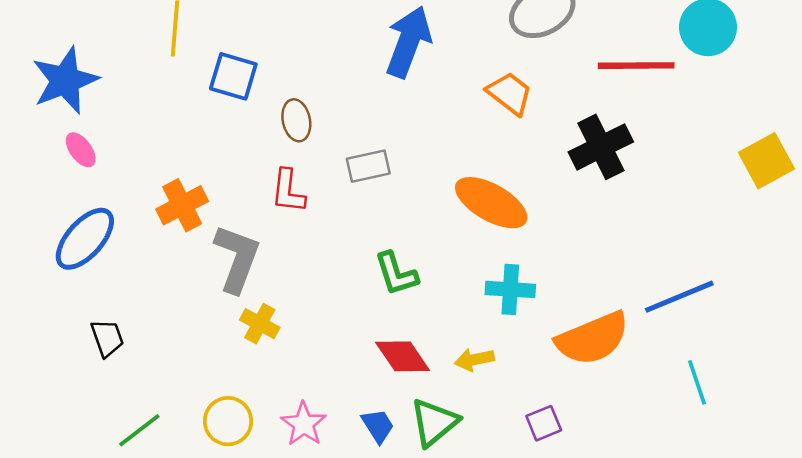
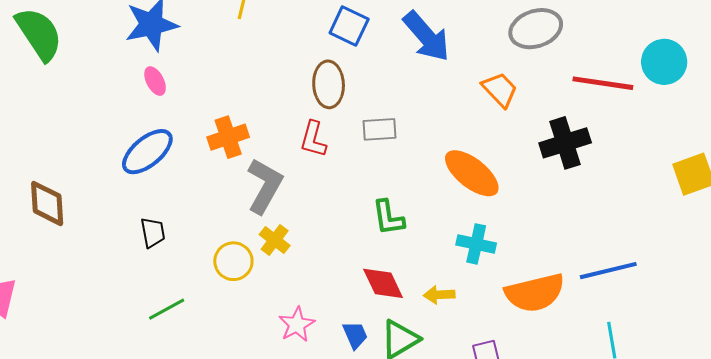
blue arrow: (408, 42) -> (426, 36), turned 110
blue square: (233, 76) -> (349, 26), moved
brown ellipse: (296, 120) -> (329, 84), size x1.4
yellow circle: (228, 421) -> (233, 261), moved

